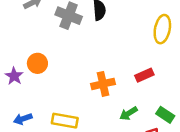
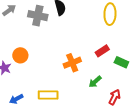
green rectangle: (165, 115) -> (121, 62), moved

